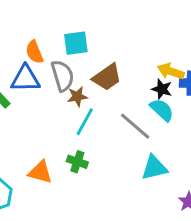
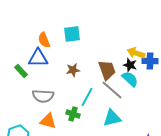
gray semicircle: (63, 76) -> (43, 96), moved, turned 110
brown trapezoid: (107, 77) -> (107, 70), moved, turned -75
cyan line: (85, 122) -> (87, 97), moved
cyan triangle: (154, 168) -> (112, 118), moved

